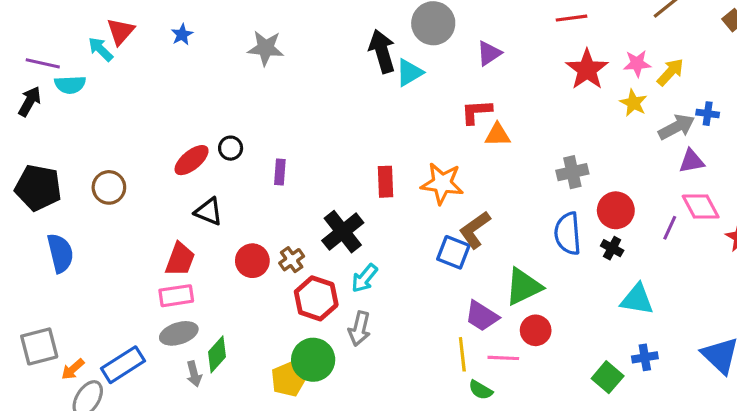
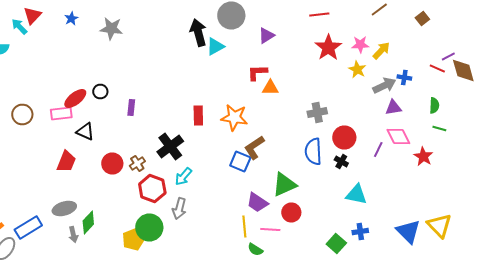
gray star: (266, 48) -> (111, 28), moved
pink rectangle: (176, 296) -> (61, 114), moved

